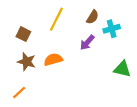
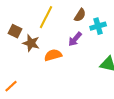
orange semicircle: (53, 60) -> (53, 55), moved
brown star: (27, 62) -> (31, 43), moved

